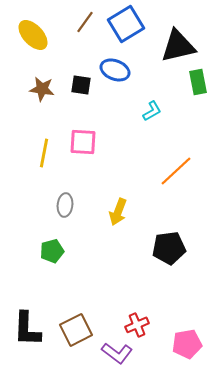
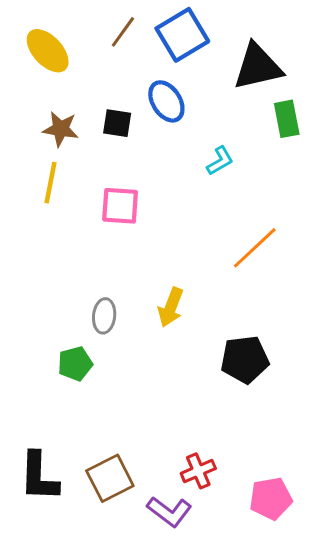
blue ellipse: (115, 70) -> (166, 101), turned 36
yellow line: (44, 153) -> (50, 183), moved
gray ellipse: (65, 205) -> (104, 316), moved

